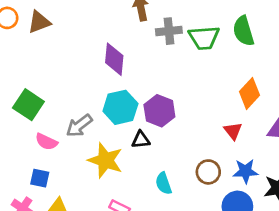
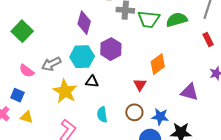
green semicircle: (243, 31) -> (177, 20), turned 80
orange diamond: (249, 93) -> (158, 64), moved
green square: (28, 105) -> (22, 31), moved
purple hexagon: (159, 111) -> (111, 49), moved
red triangle: (233, 131) -> (140, 85), moved

